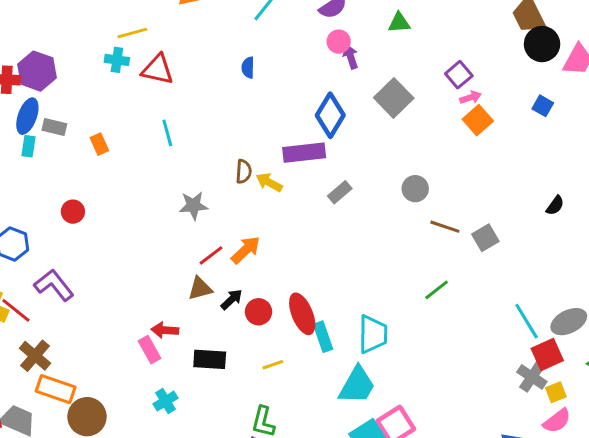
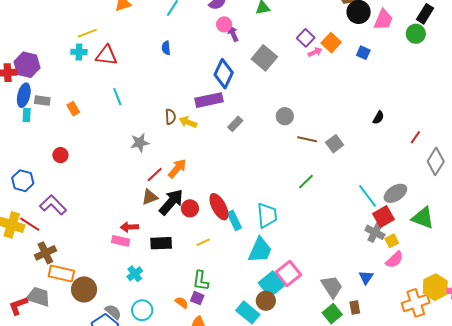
orange square: (478, 120) -> (331, 43), moved
black arrow: (232, 299) -> (171, 202), size x1.8
pink rectangle: (150, 350) -> (121, 241), turned -42
brown cross: (35, 356) -> (45, 253), turned 30

